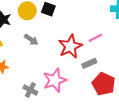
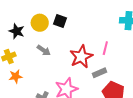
pink line: (95, 38) -> (105, 48), turned -48

